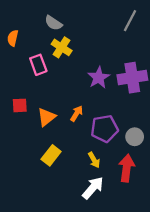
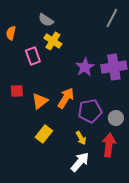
orange arrow: (77, 114) -> (66, 98), size x1.5

